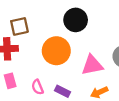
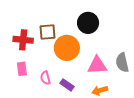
brown square: (19, 26) -> (48, 32), moved

